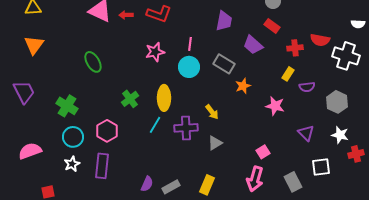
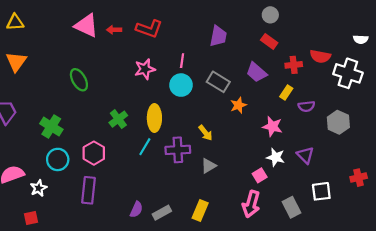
purple trapezoid: (253, 45) -> (256, 72), moved
white star: (340, 135) -> (276, 157), moved
white star: (72, 164) -> (39, 188), moved

